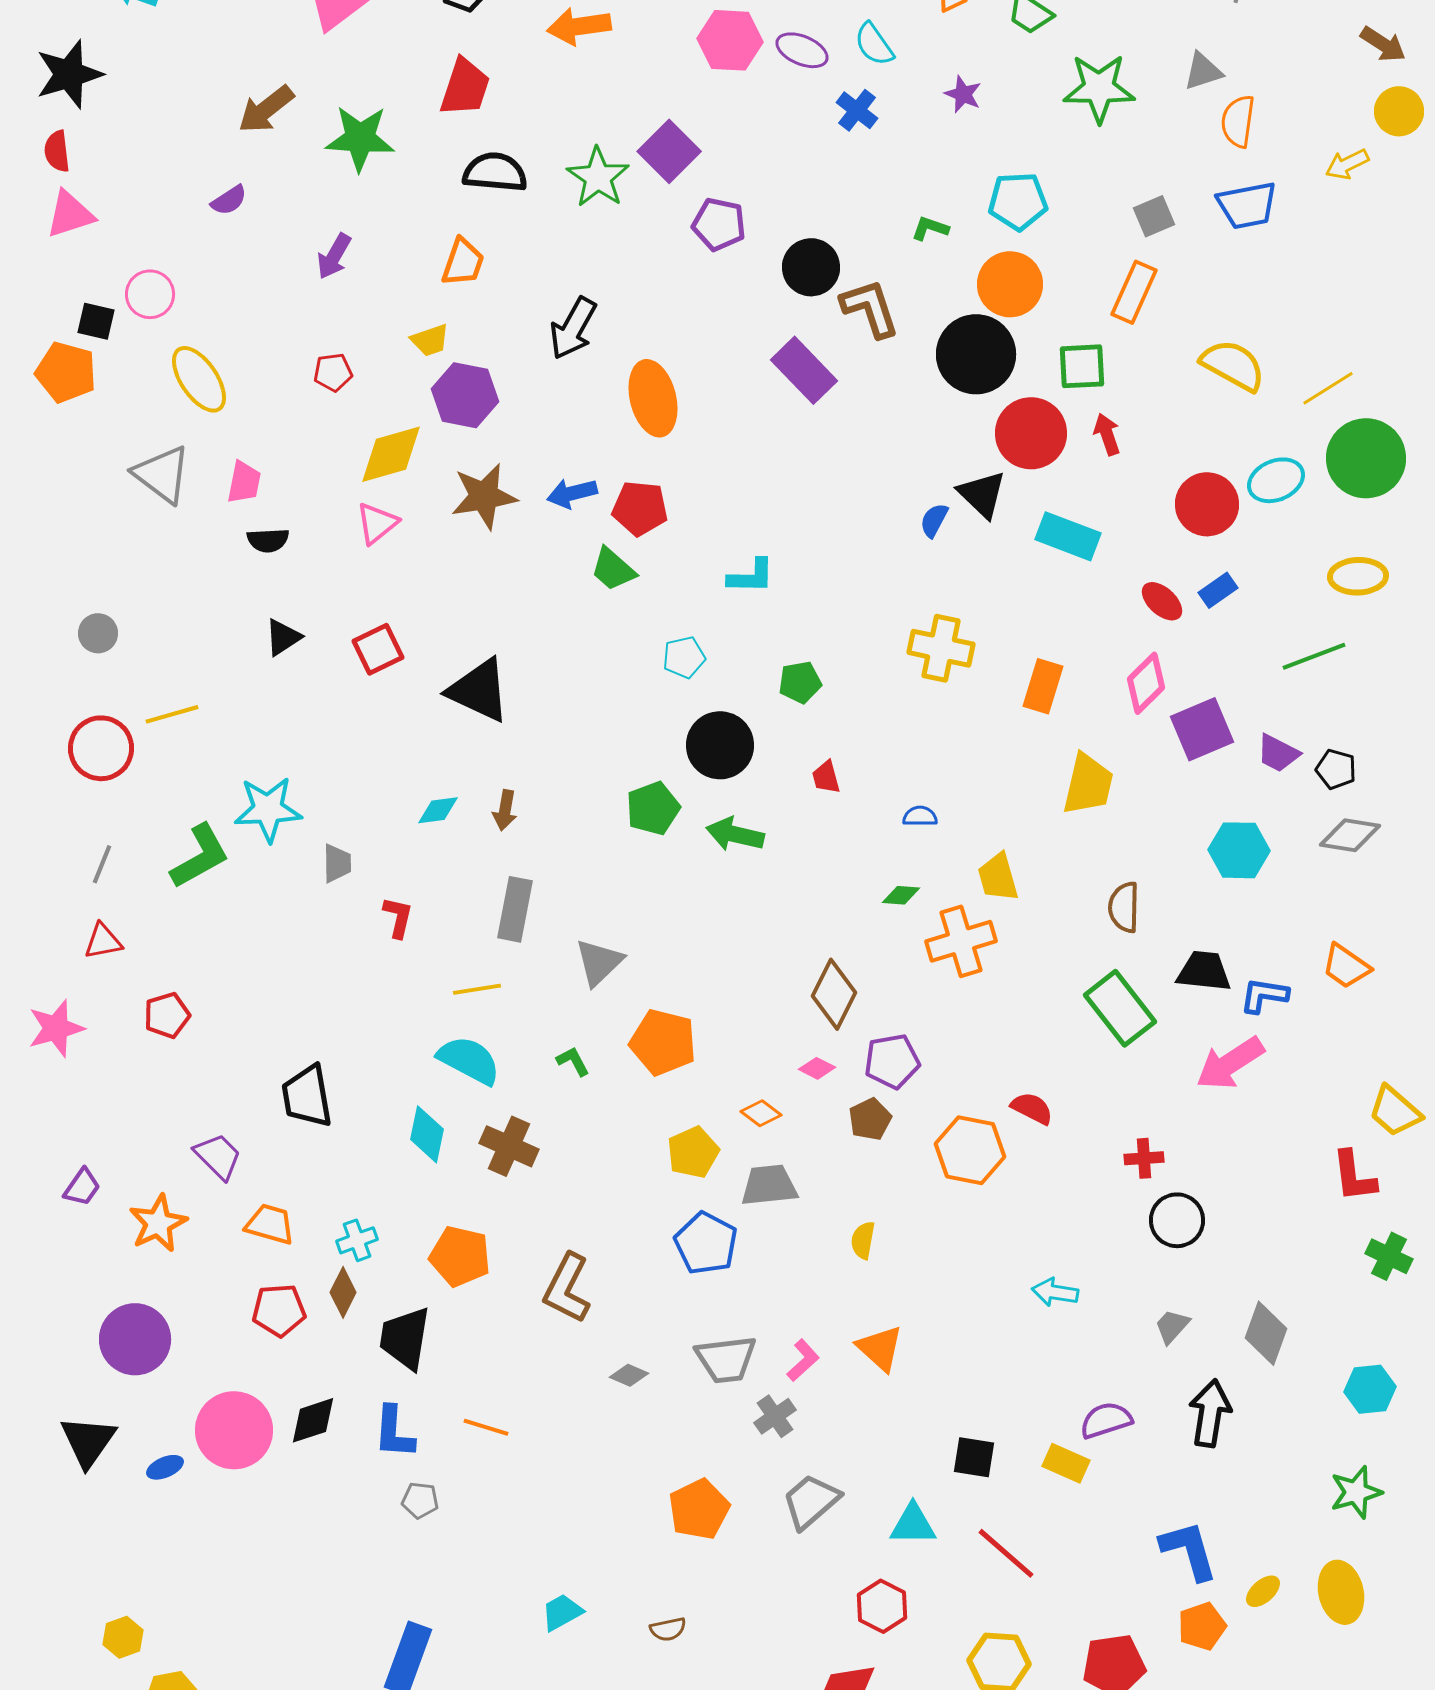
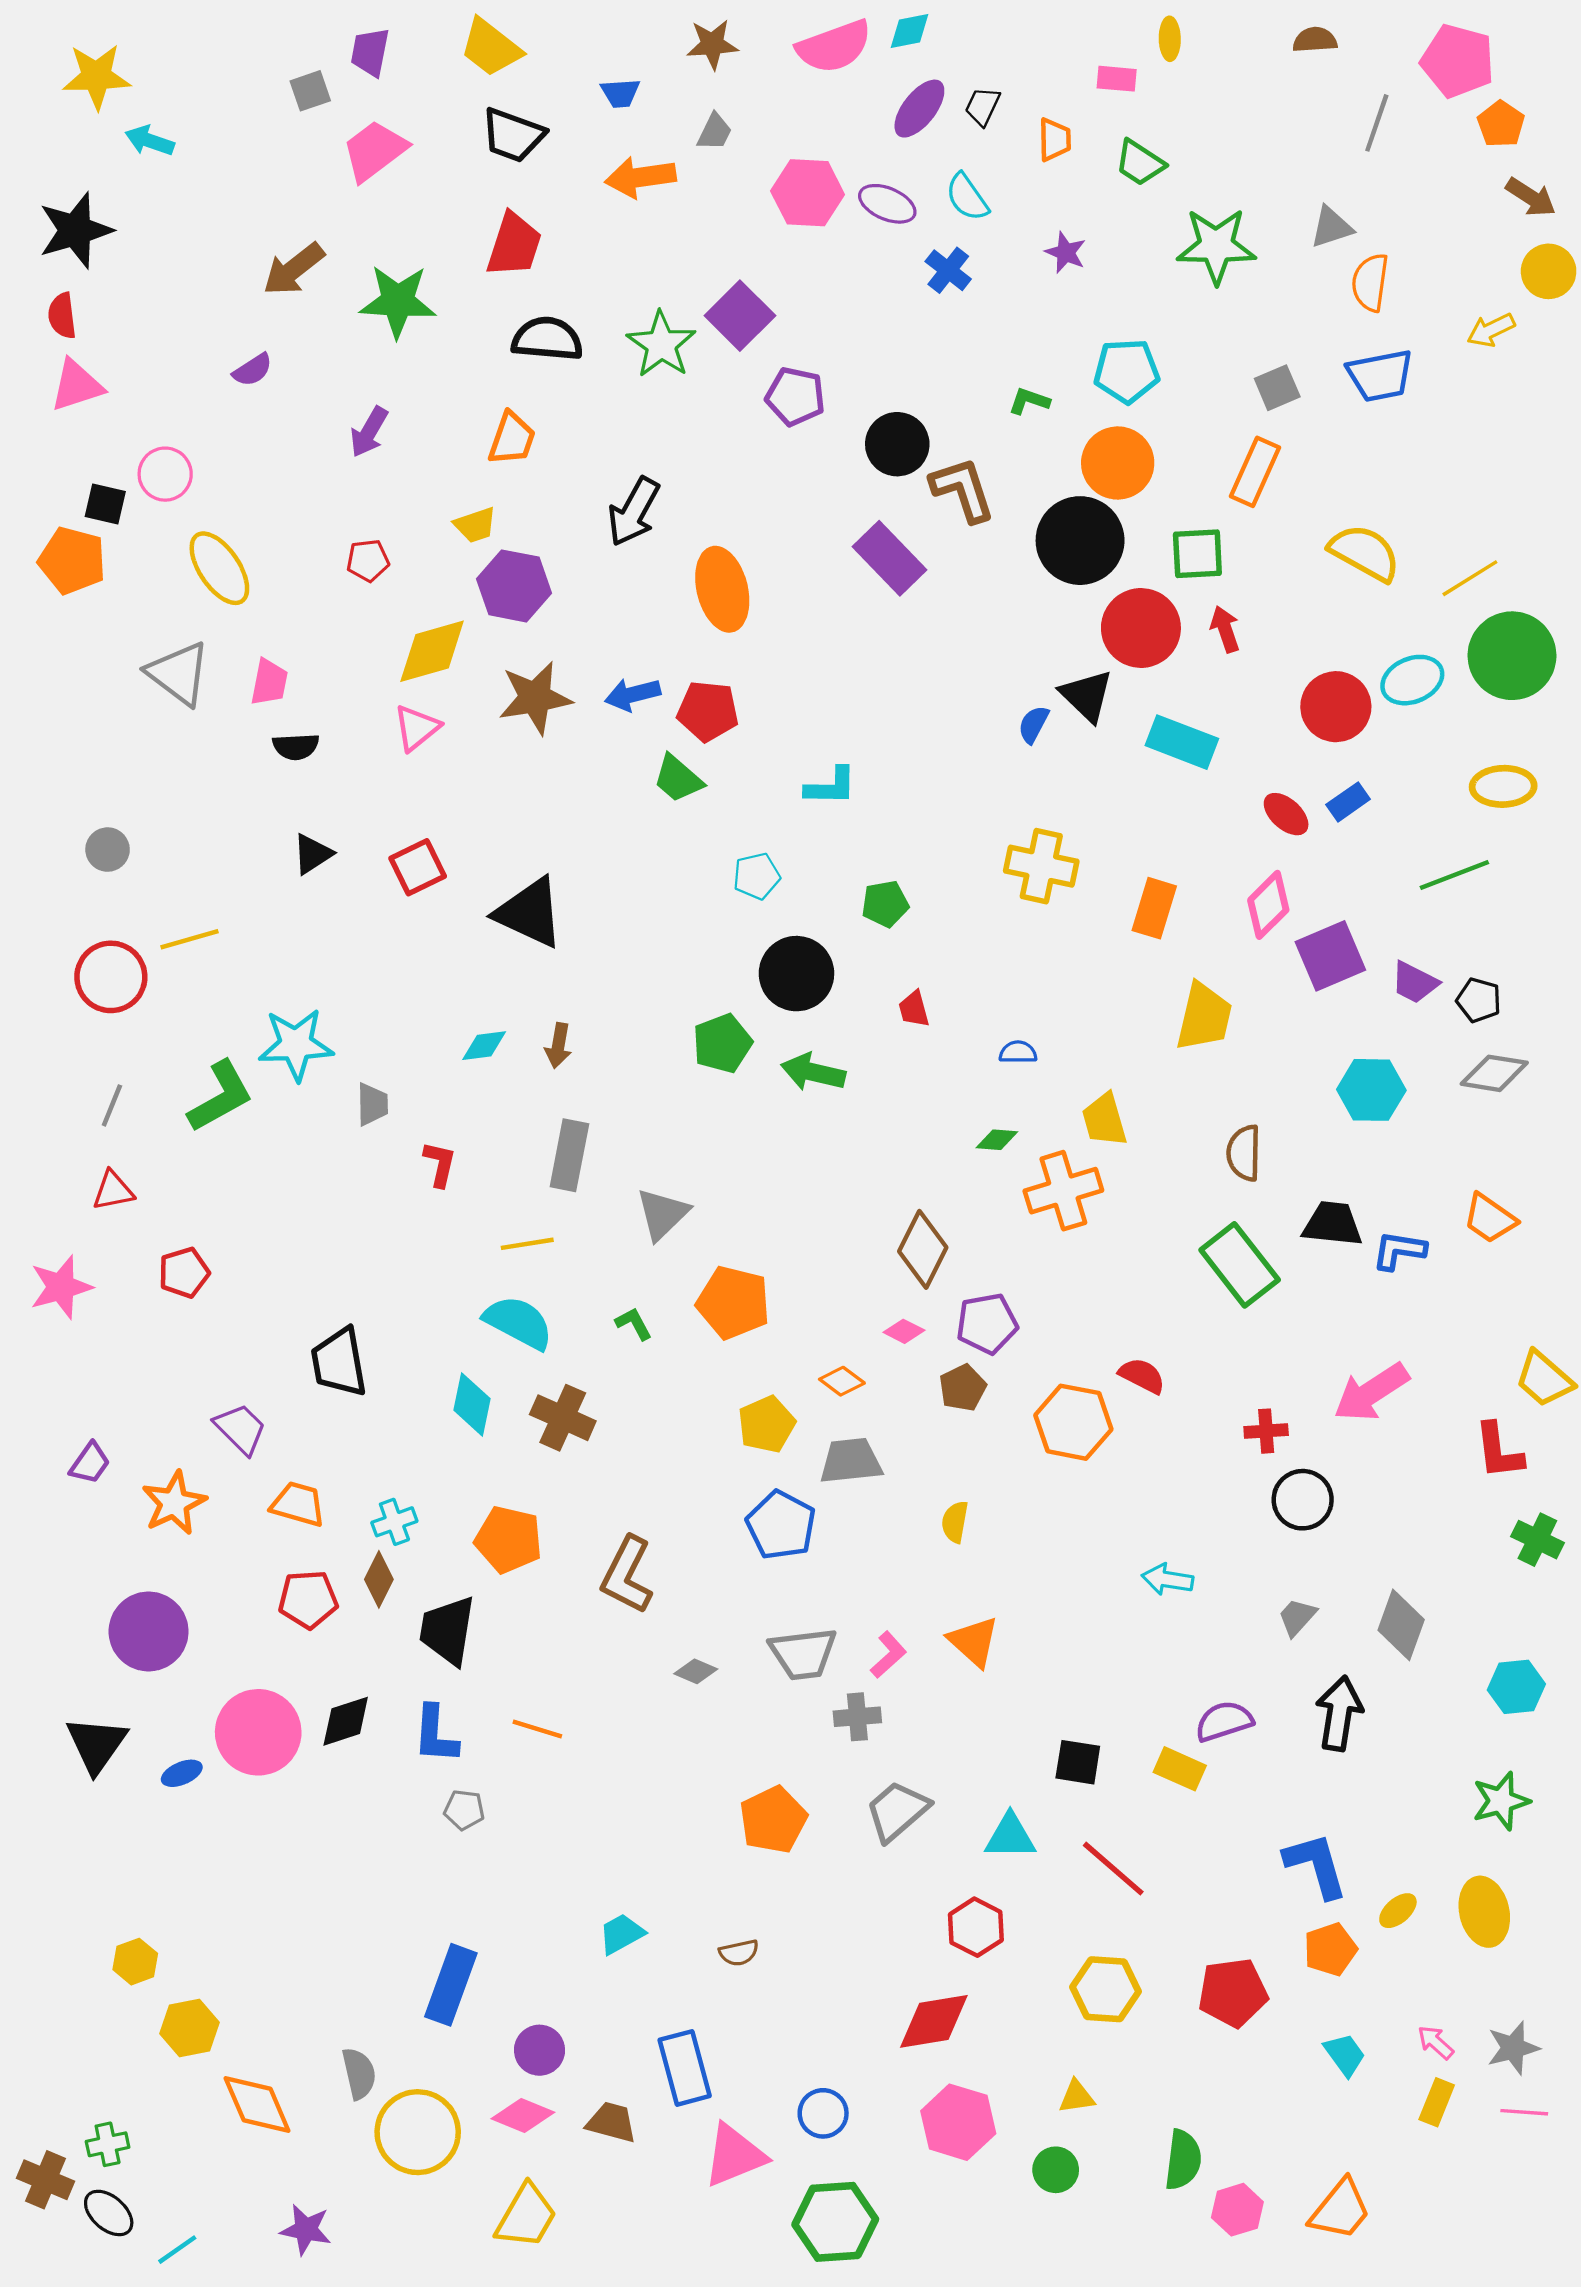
pink arrow: (1230, 1063) -> (1371, 1392), moved
gray cross: (775, 1416) -> (857, 1717), turned 30

